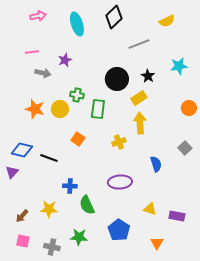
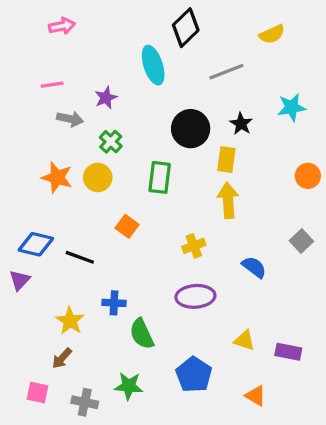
cyan ellipse: (77, 24) -> (153, 65), moved
green cross: (77, 95) -> (111, 142), moved, turned 32
yellow rectangle: (139, 98) -> (226, 160), turned -49
yellow cross: (119, 142) -> (194, 246), moved
blue semicircle: (156, 164) -> (254, 267), turned -35
yellow star: (49, 209) -> (70, 321), moved, turned 30
brown arrow: (22, 216) -> (62, 358), moved
orange triangle: (157, 243) -> (256, 396), turned -32

